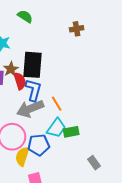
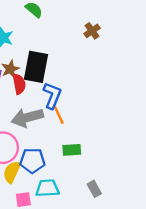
brown cross: (77, 29) -> (92, 31), turned -32
blue L-shape: (33, 90) -> (52, 96), moved
cyan trapezoid: (56, 128) -> (47, 188), moved, turned -135

